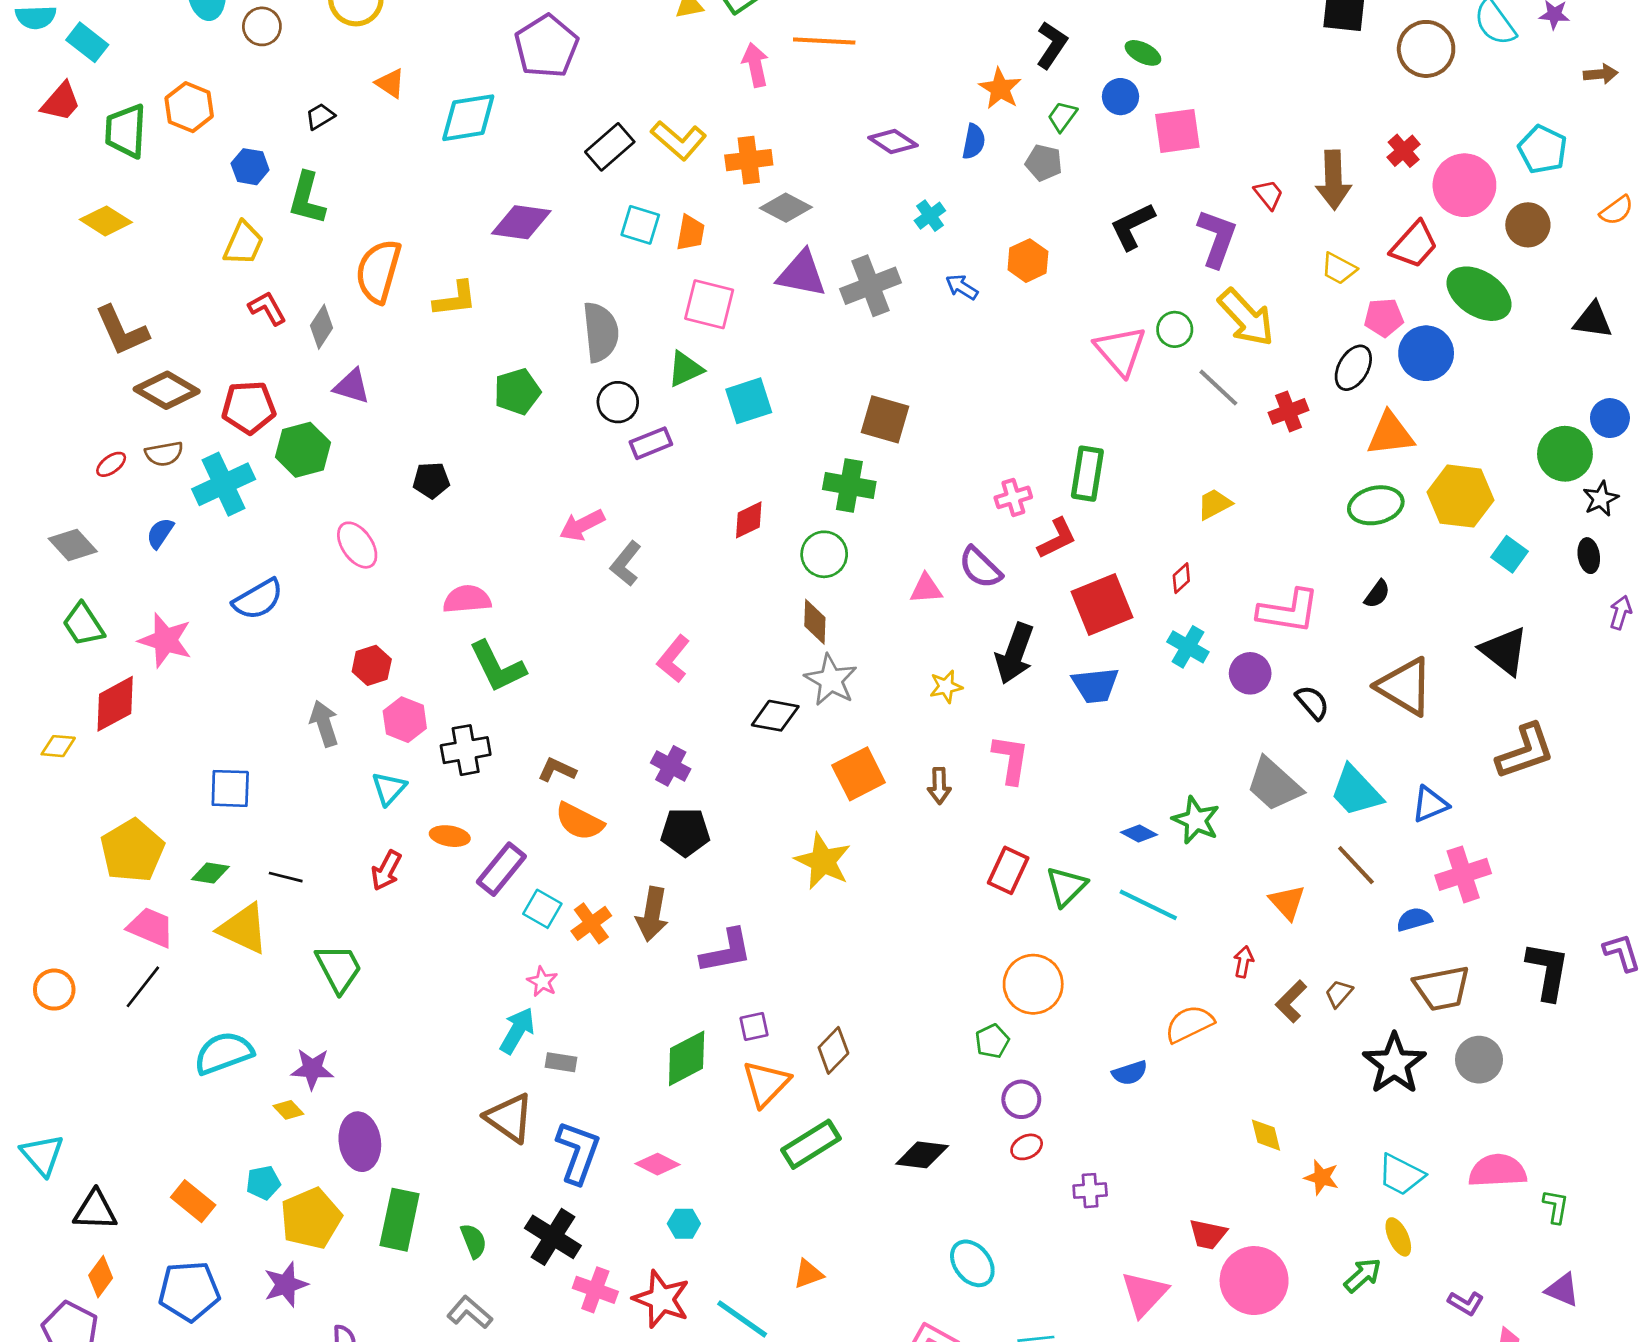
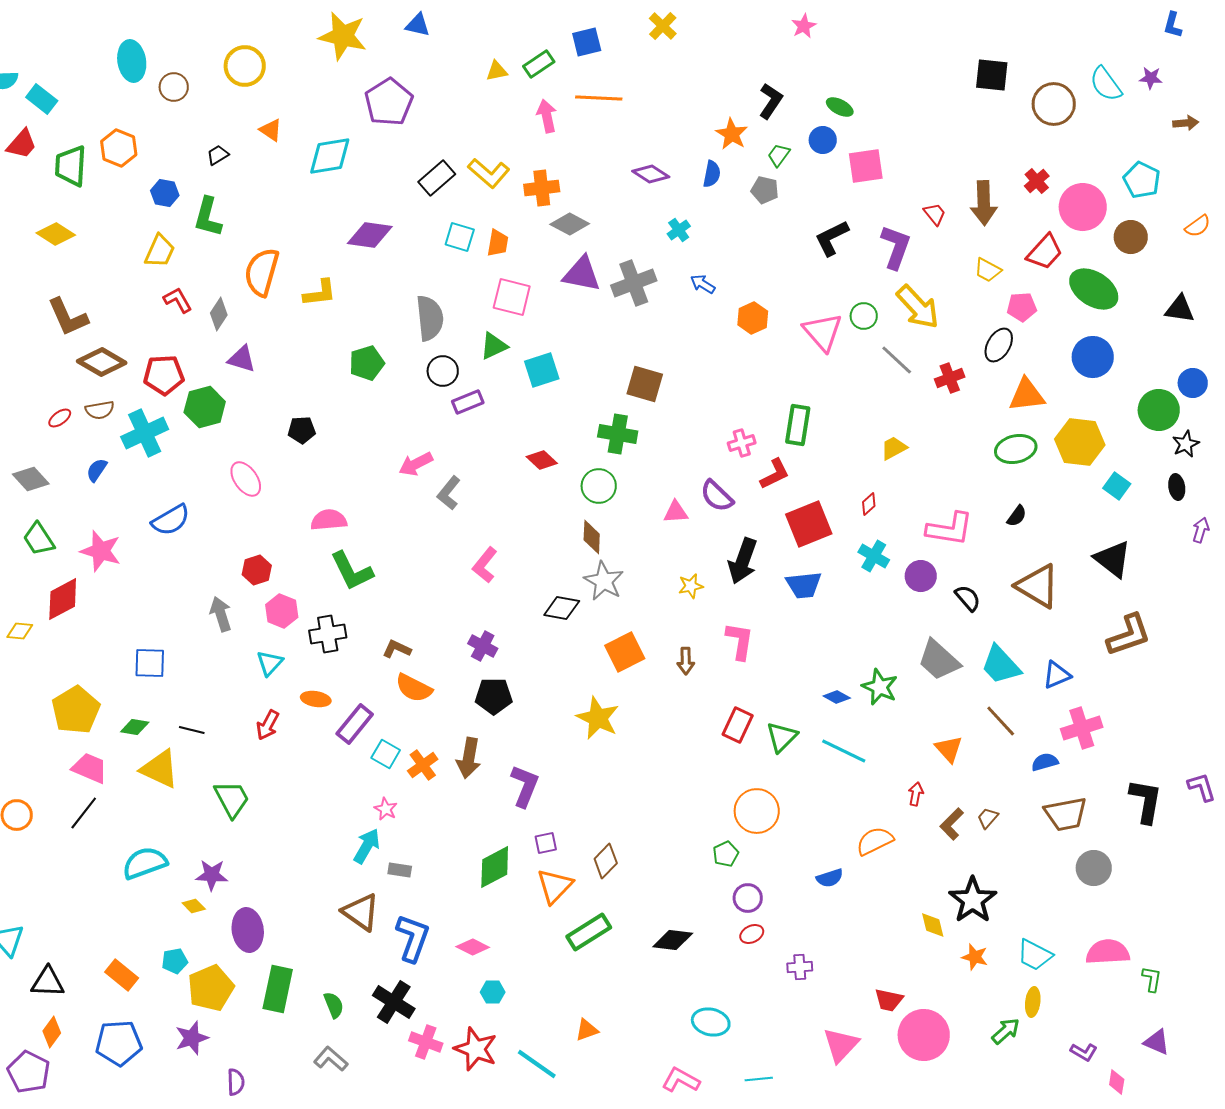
orange hexagon: (1028, 261) -> (753, 318), moved
blue circle: (1426, 353) -> (1093, 357), moved
red diamond: (749, 520) -> (542, 460), turned 68
purple L-shape: (726, 951) -> (525, 786), turned -57
black star: (1394, 1064) -> (973, 900), moved
yellow ellipse: (1398, 1237) -> (1033, 1002), turned 32
cyan ellipse: (972, 1263) -> (711, 1022), turned -39

